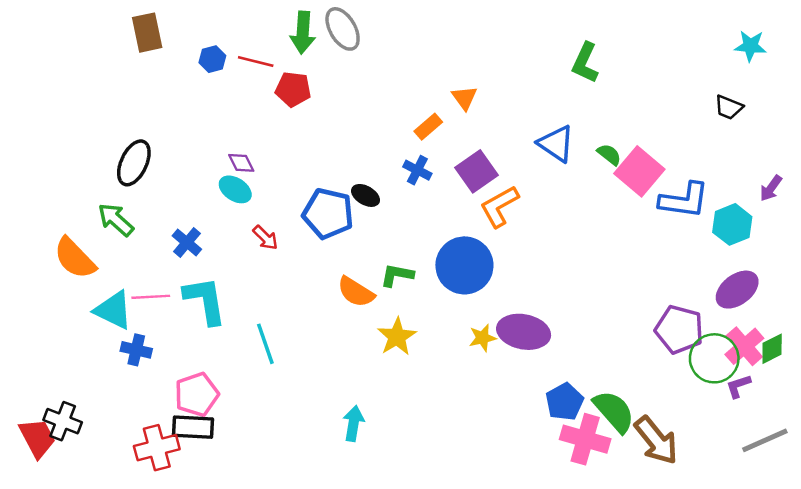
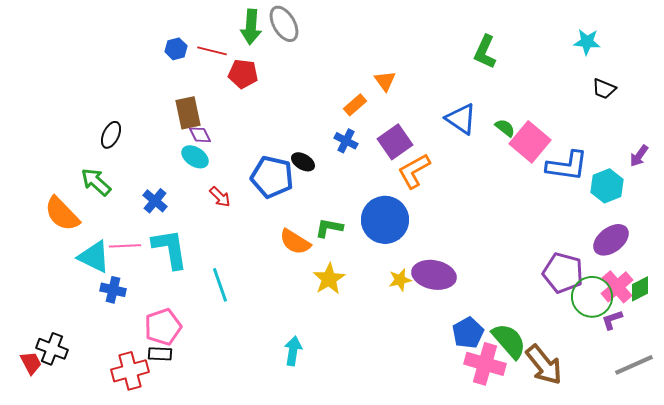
brown rectangle: (147, 33) -> (188, 113), moved
cyan star: (750, 46) -> (587, 42), moved
black ellipse: (134, 163) -> (111, 135), size x0.7
black rectangle: (193, 427) -> (160, 354), size x0.7
red trapezoid: (37, 438) -> (31, 363), size x0.7

